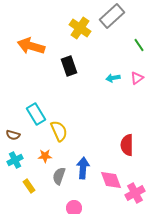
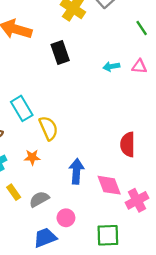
pink triangle: (137, 78) -> (139, 66), turned 40
gray semicircle: (59, 176) -> (39, 199), moved, turned 42

